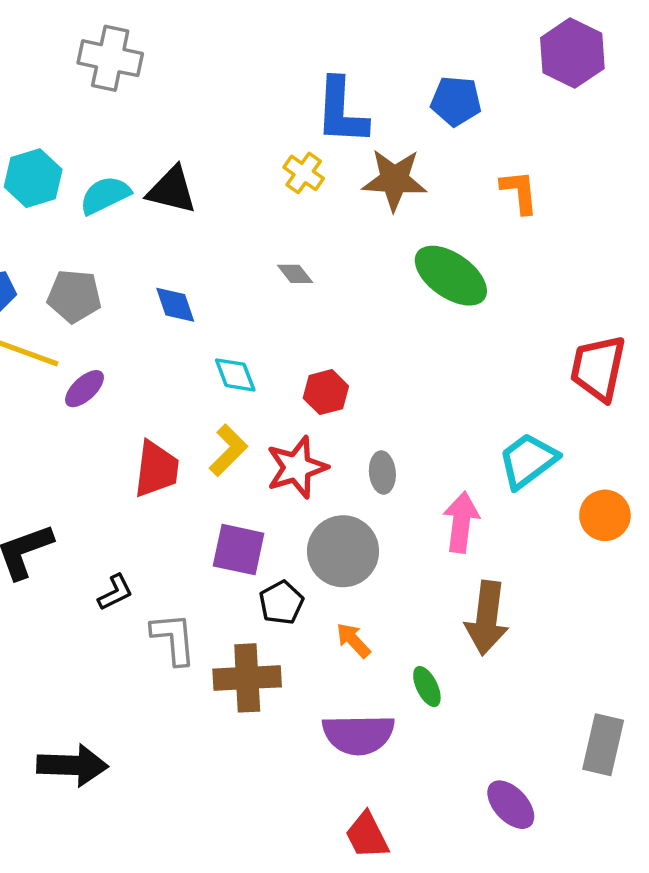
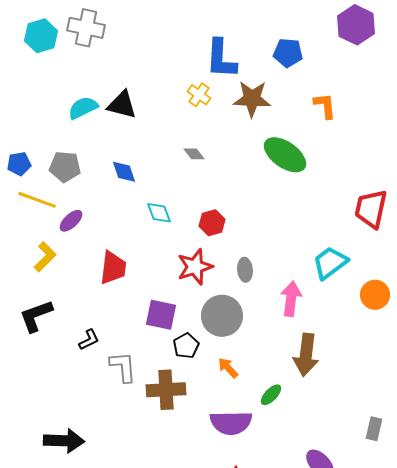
cyan hexagon: (33, 178) -> (41, 36), moved
yellow L-shape: (228, 450) -> (45, 257), moved
green ellipse: (427, 687) -> (271, 395), turned 70
gray rectangle: (603, 745) -> (374, 429), size x0.7

